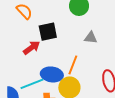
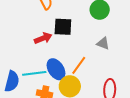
blue ellipse: (52, 74) -> (56, 69), turned 35

